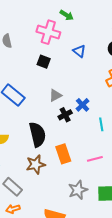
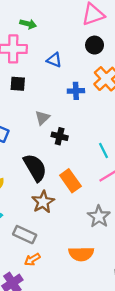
blue cross: (83, 105) -> (76, 91), moved, turned -32
black cross: (65, 115) -> (60, 136), turned -32
cyan line: (101, 124) -> (103, 150), moved

